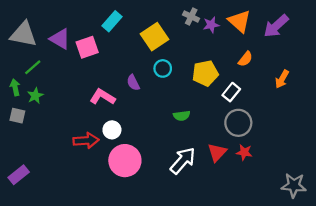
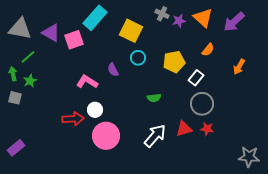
cyan rectangle: (112, 21) -> (95, 18), size x1.4
yellow square: (154, 37) -> (131, 31), turned -30
red triangle: (217, 152) -> (184, 129), turned 30

